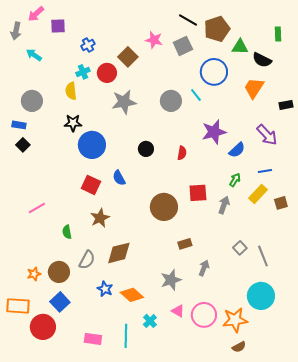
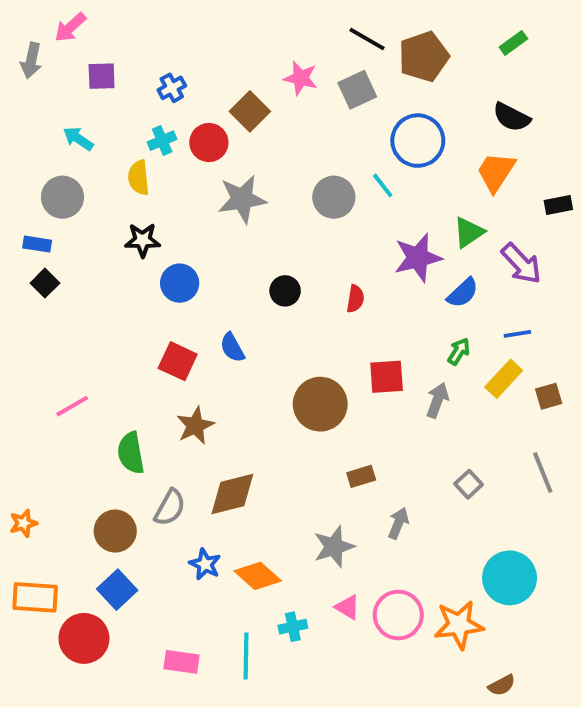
purple square: (58, 26) -> (102, 76), moved
green rectangle: (278, 34) -> (513, 43), moved, turned 56
green triangle: (240, 47) -> (469, 232), moved, turned -36
cyan arrow: (34, 55) -> (78, 139), moved
blue circle: (92, 145) -> (180, 283), size x0.7
green semicircle: (67, 232) -> (131, 453), size x1.5
gray line: (263, 256) -> (543, 472), moved
orange star: (34, 274) -> (23, 523), moved
cyan cross: (150, 321) -> (293, 627), turned 32
brown semicircle: (239, 347) -> (502, 685), moved

